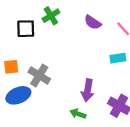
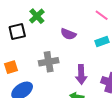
purple semicircle: (93, 22) -> (68, 34), moved
gray cross: (39, 75) -> (49, 62), moved, turned -30

